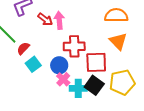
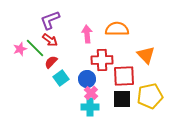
orange semicircle: (116, 15) -> (117, 29), moved
red arrow: (45, 19) -> (50, 40), moved
black square: (94, 85) -> (122, 99), turned -36
cyan cross: (78, 88) -> (90, 107), moved

